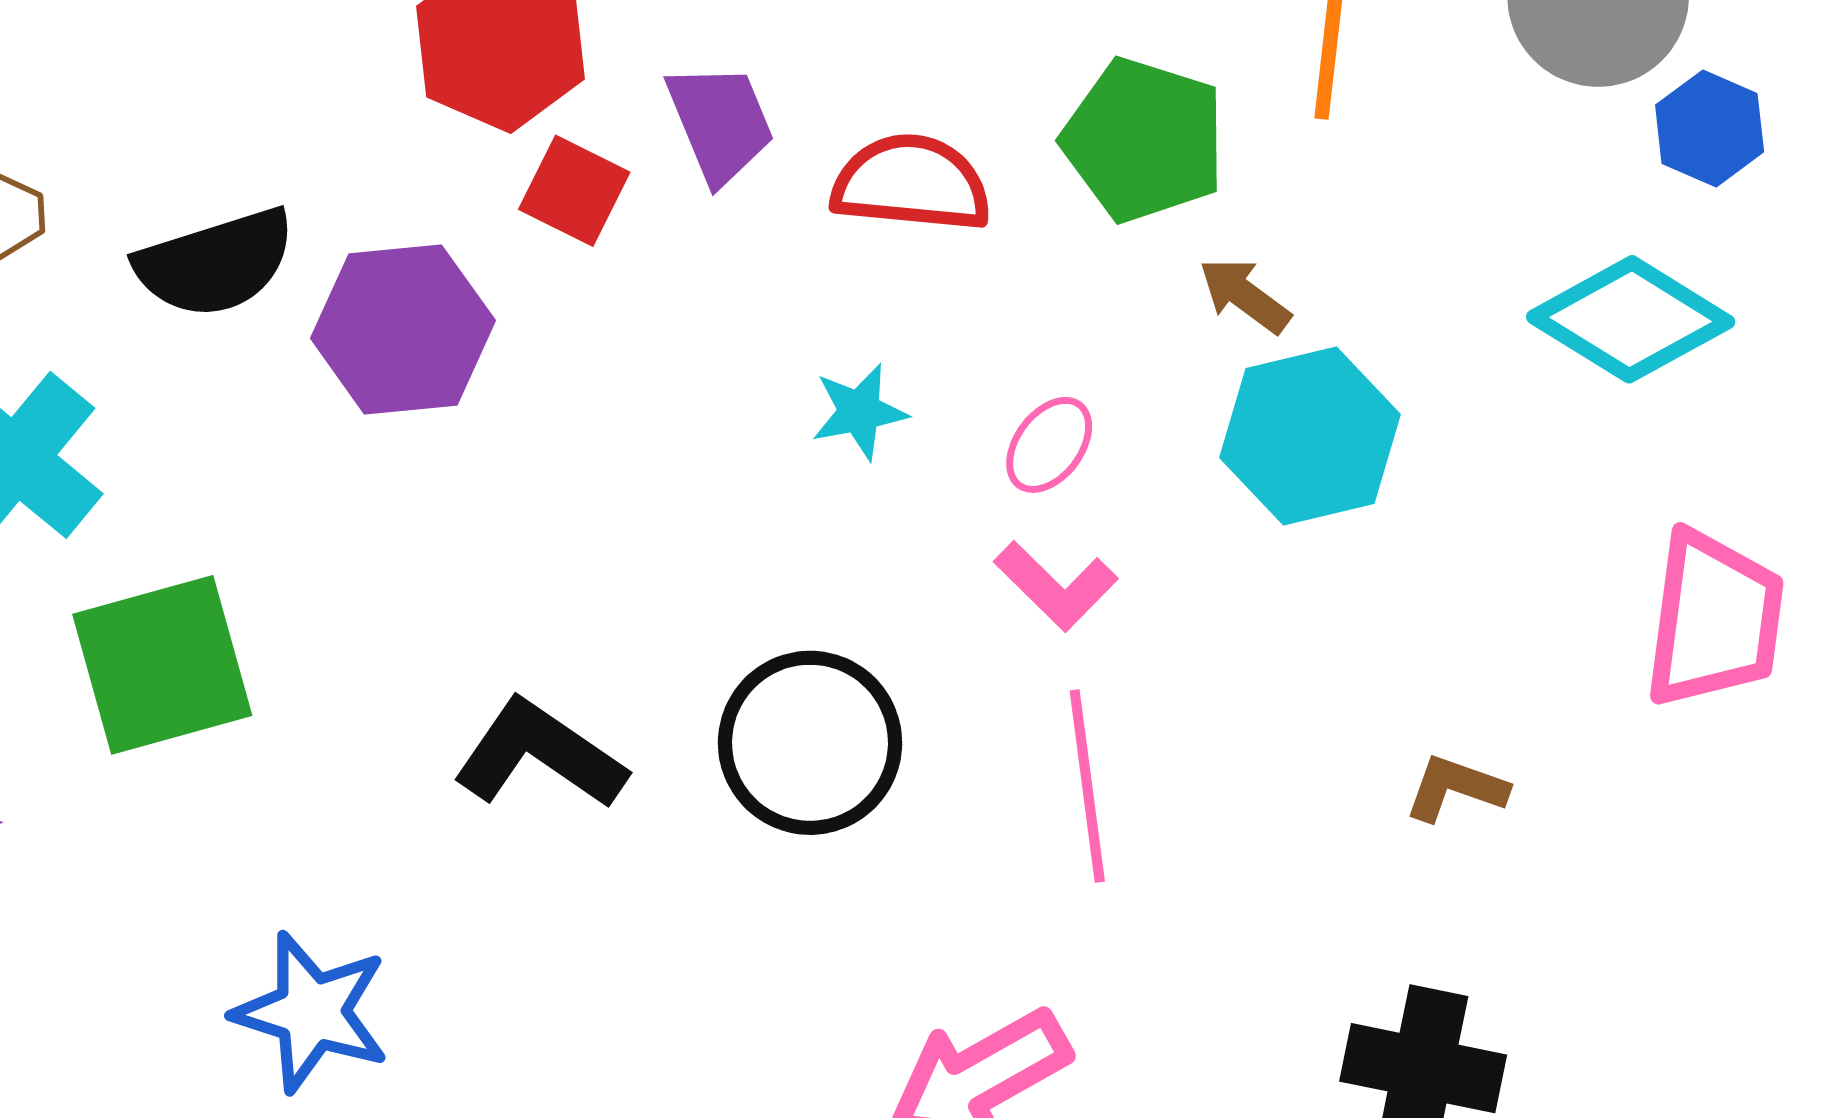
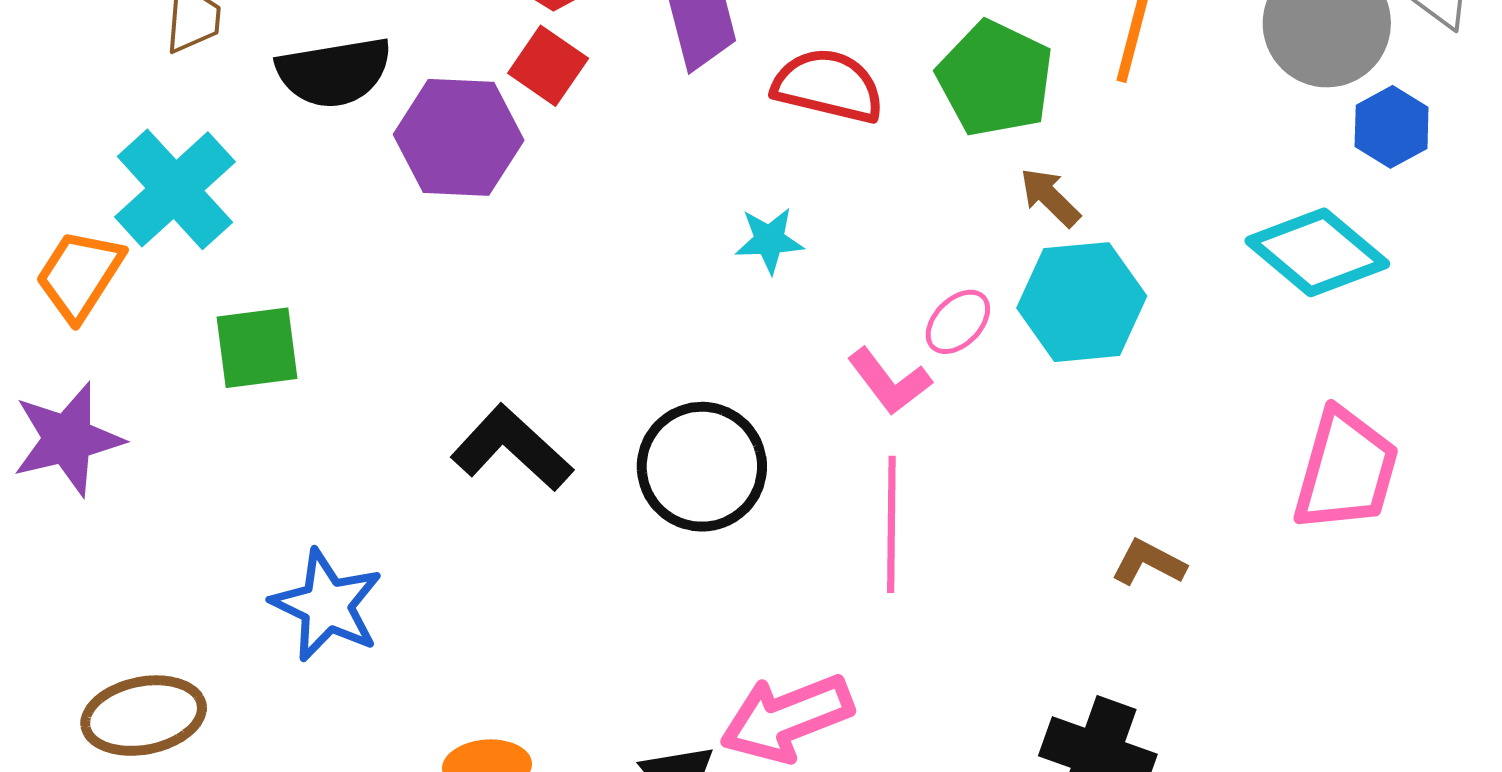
red square: (574, 191) -> (548, 66), moved
pink ellipse: (1049, 445) -> (958, 322), moved
green square: (162, 665) -> (257, 348), size x0.7

